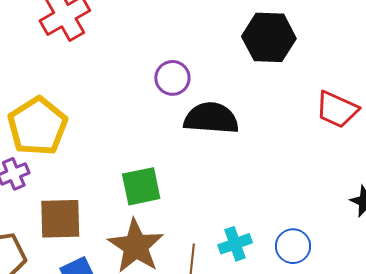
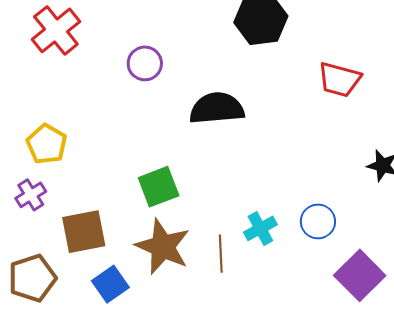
purple circle: (172, 78) -> (145, 63), moved
yellow pentagon: (37, 126) -> (47, 144), size x0.7

